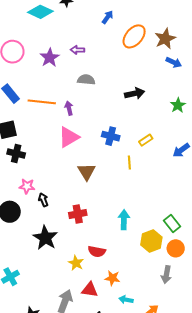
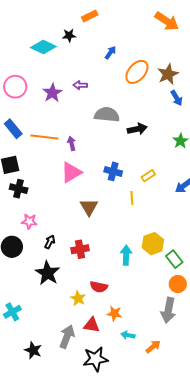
blue arrow: (174, 62) -> (177, 98), turned 35
gray semicircle: (86, 80) -> (107, 115), moved, size x1.4
black arrow: (43, 200) -> (50, 242), moved, turned 48
yellow hexagon: (151, 241) -> (153, 244), moved
gray arrow: (166, 275) -> (168, 310), size x1.4

